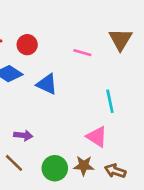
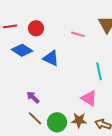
purple arrow: (23, 135) -> (33, 97), turned -144
brown line: (14, 163) -> (35, 118), moved

